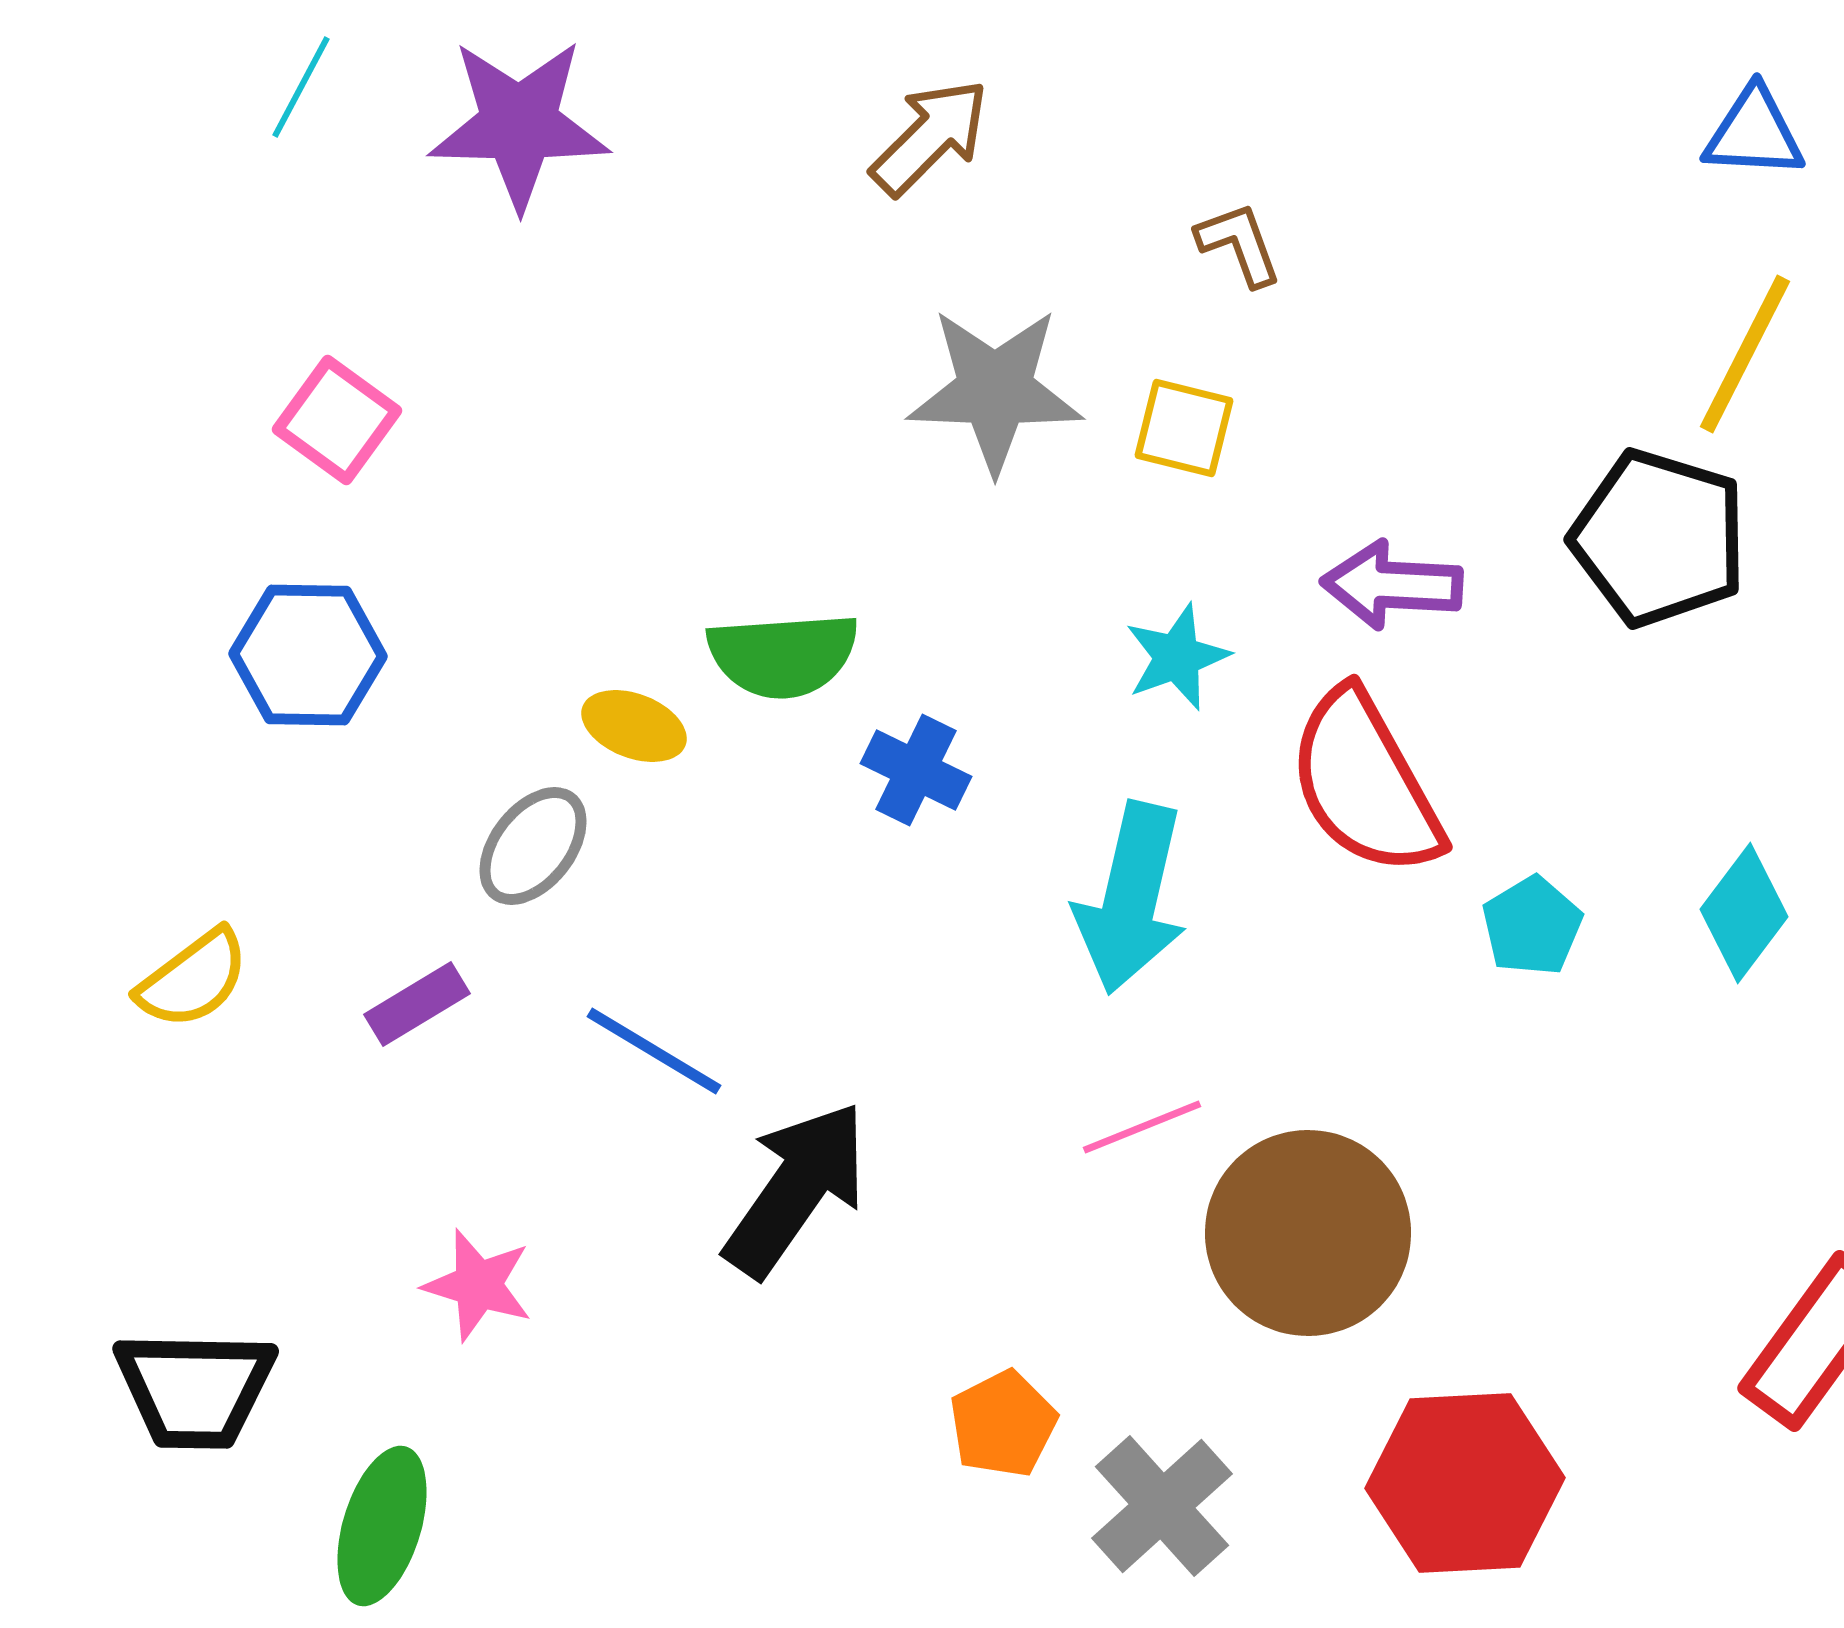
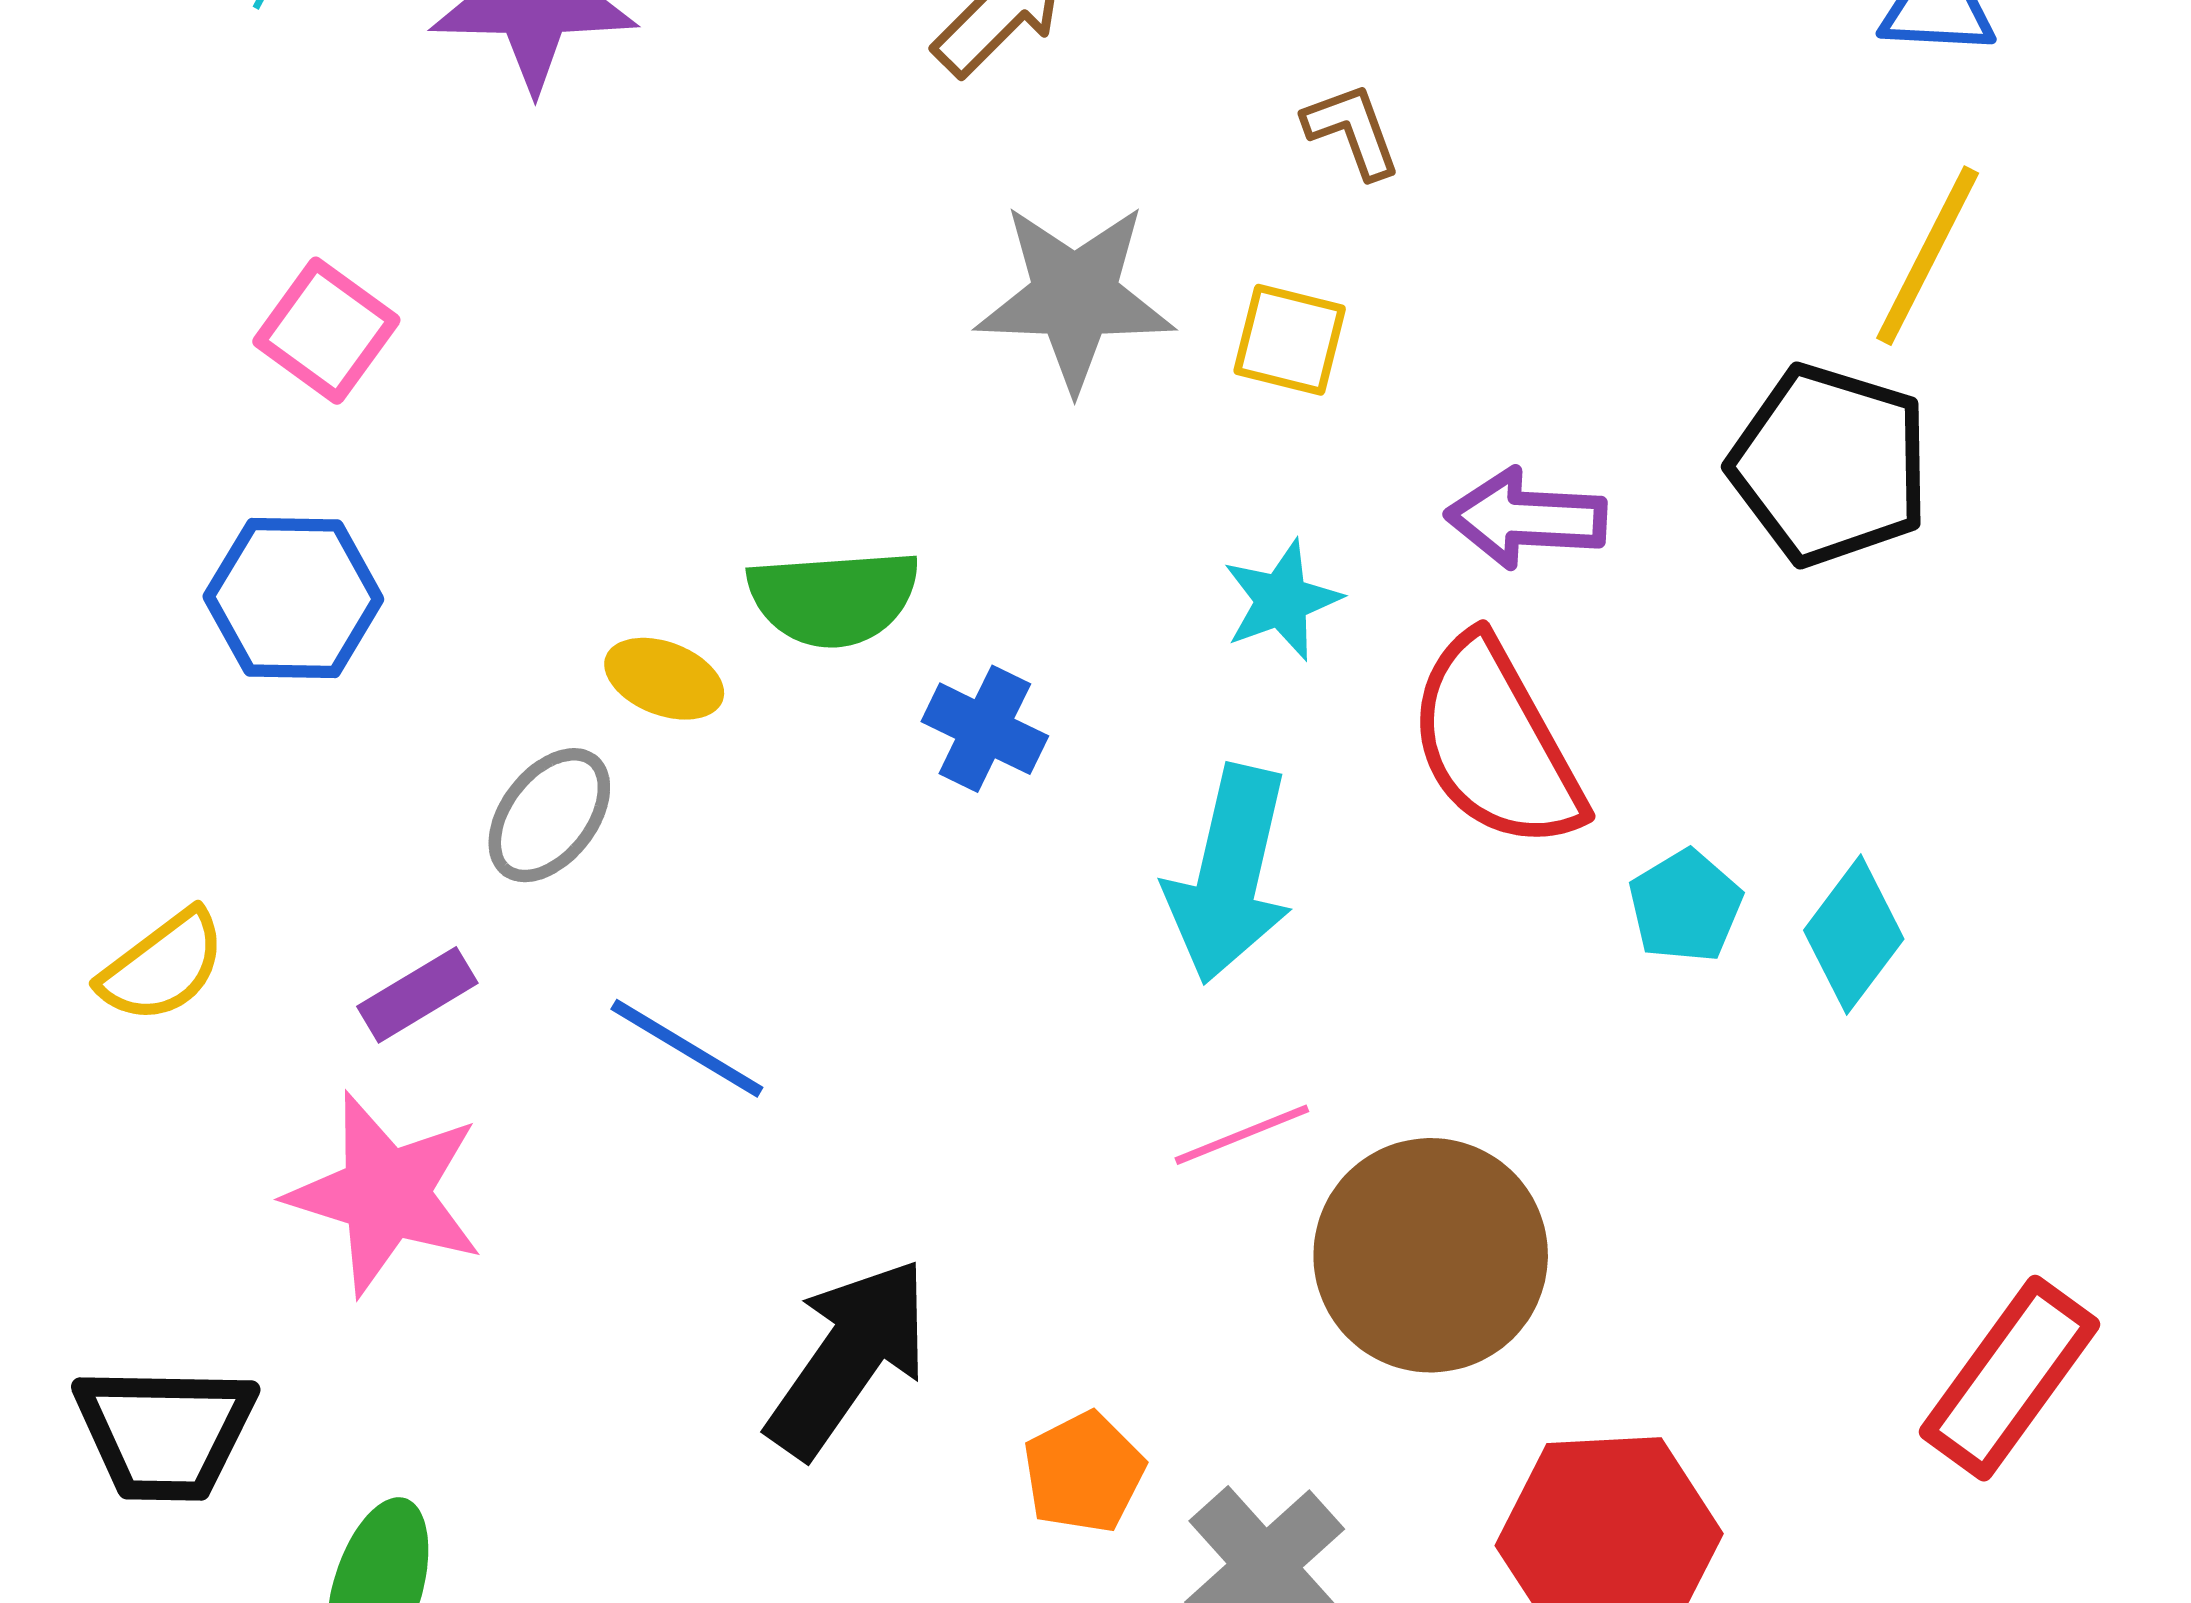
cyan diamond: (1744, 913) -> (1854, 935), moved
black arrow: (796, 1189) -> (848, 1358), moved
pink star: (478, 1285) -> (386, 1194), moved, size x1.6

